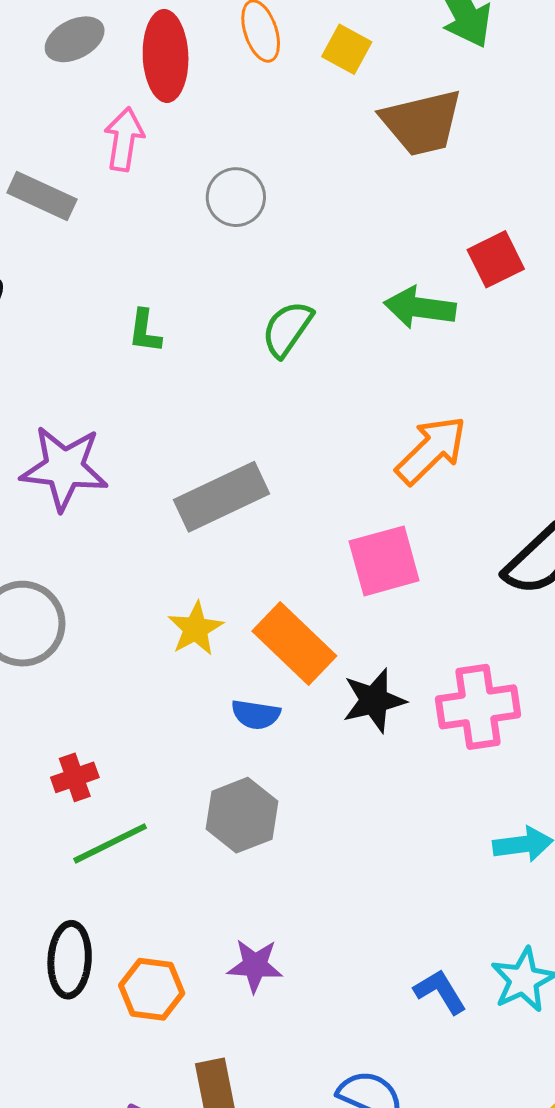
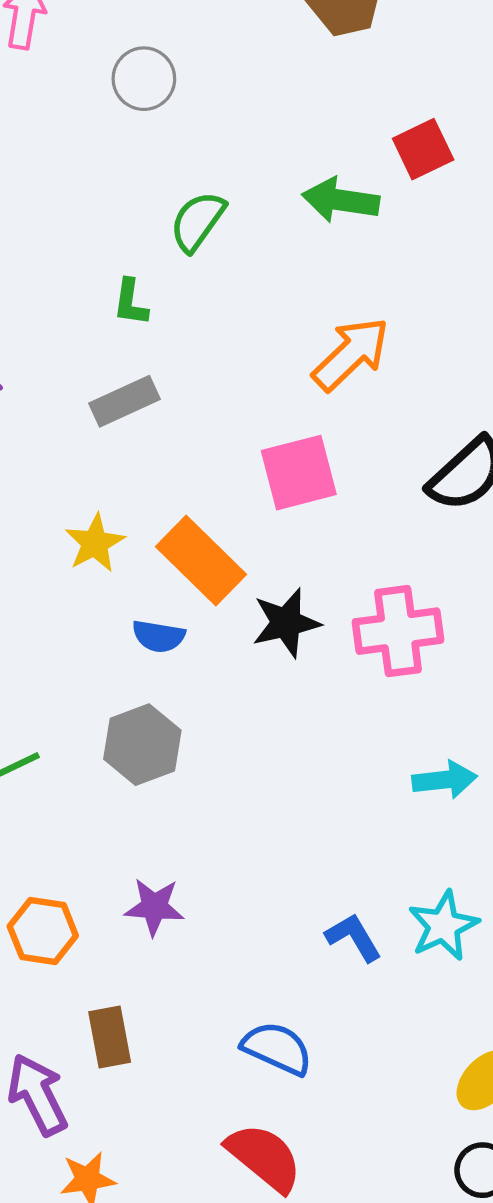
green L-shape: (145, 331) -> (131, 302), moved
gray rectangle: (221, 497) -> (124, 401), size x0.7

